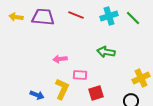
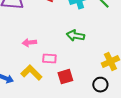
yellow L-shape: (62, 89) -> (31, 73), turned -70

